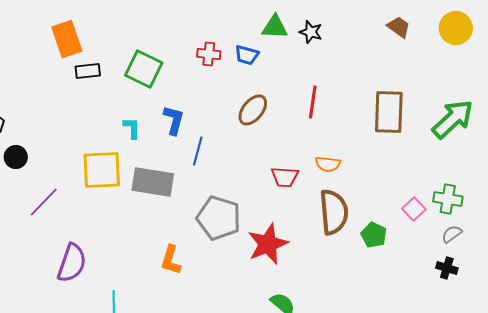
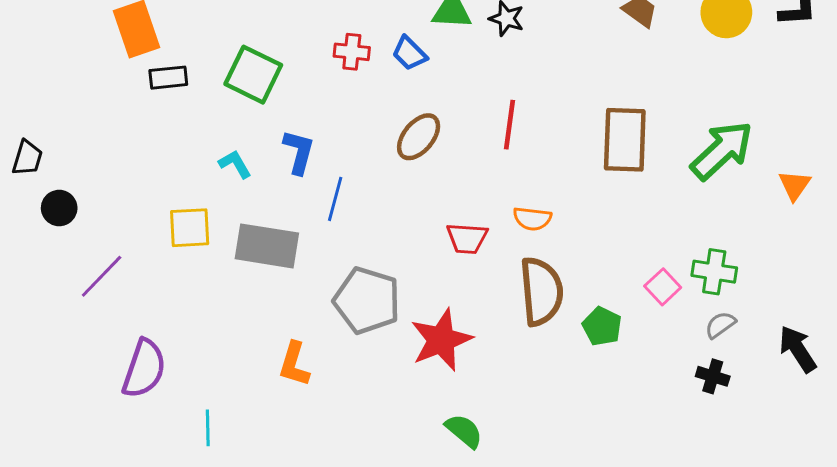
blue trapezoid: (247, 55) -> (409, 53), turned 30
cyan L-shape: (132, 128) -> (235, 164), turned -30
yellow square: (102, 170) -> (190, 228), size x0.7

